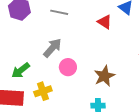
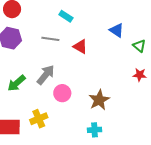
red triangle: (105, 22) -> (80, 47), moved
green arrow: (21, 70) -> (16, 83), moved

